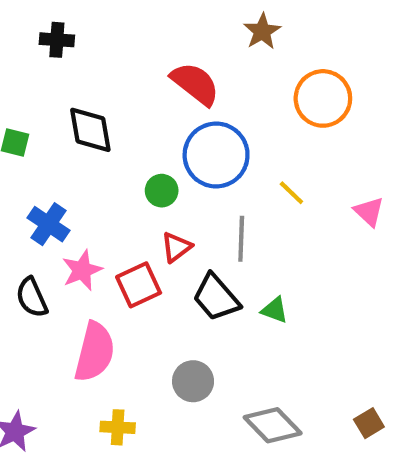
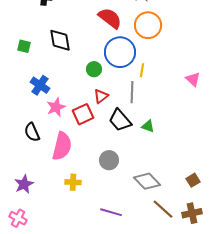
orange circle: (323, 98) -> (148, 25), moved
yellow line: (291, 193) -> (142, 70), moved, turned 56
black semicircle: (32, 297) -> (32, 132), moved

